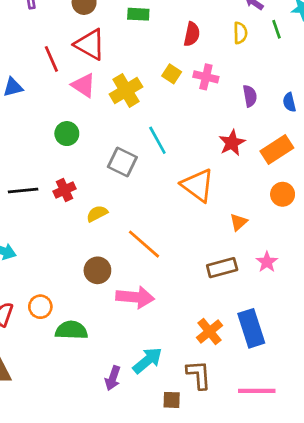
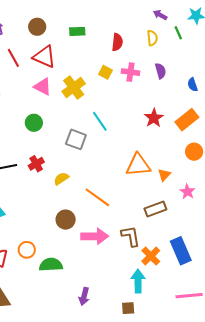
red line: (51, 59) -> (13, 58), moved
purple semicircle: (250, 96) -> (161, 71), moved
orange triangle: (198, 185) -> (138, 165), moved, turned -36
pink star: (267, 262) -> (187, 192), moved
cyan arrow: (147, 360) -> (138, 281), moved, turned -45
brown L-shape: (199, 375) -> (131, 236), moved

